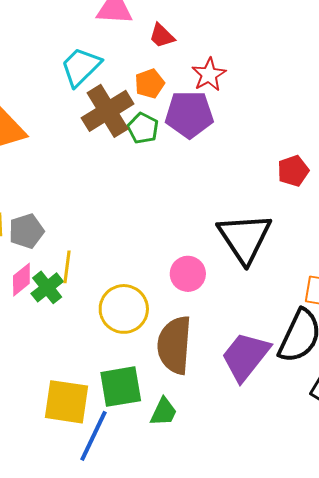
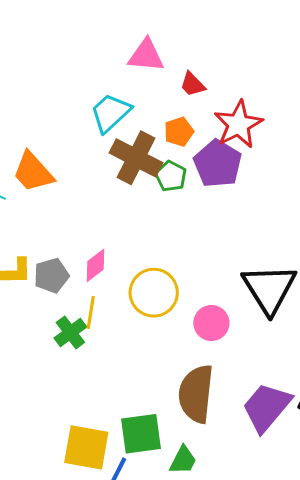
red star: (209, 75) -> (238, 124), size x1.4
brown cross: (108, 111) -> (136, 158), turned -33
purple pentagon: (189, 114) -> (218, 164), turned 30
pink diamond: (21, 280) -> (95, 265), moved
yellow circle: (124, 309) -> (154, 293), moved

